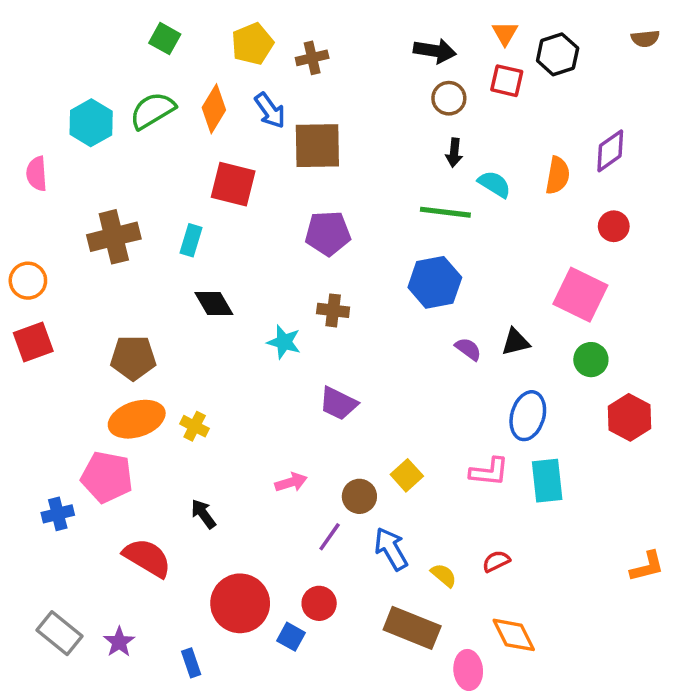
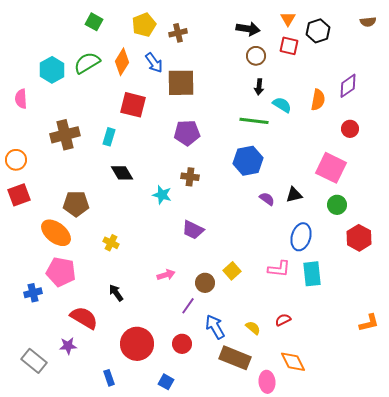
orange ellipse: (137, 419) -> (56, 233), moved, turned 56
blue arrow: (391, 549) -> (215, 327), moved
blue square: (291, 637) -> (166, 382), moved
purple star: (119, 642) -> (68, 346), moved, turned 30

